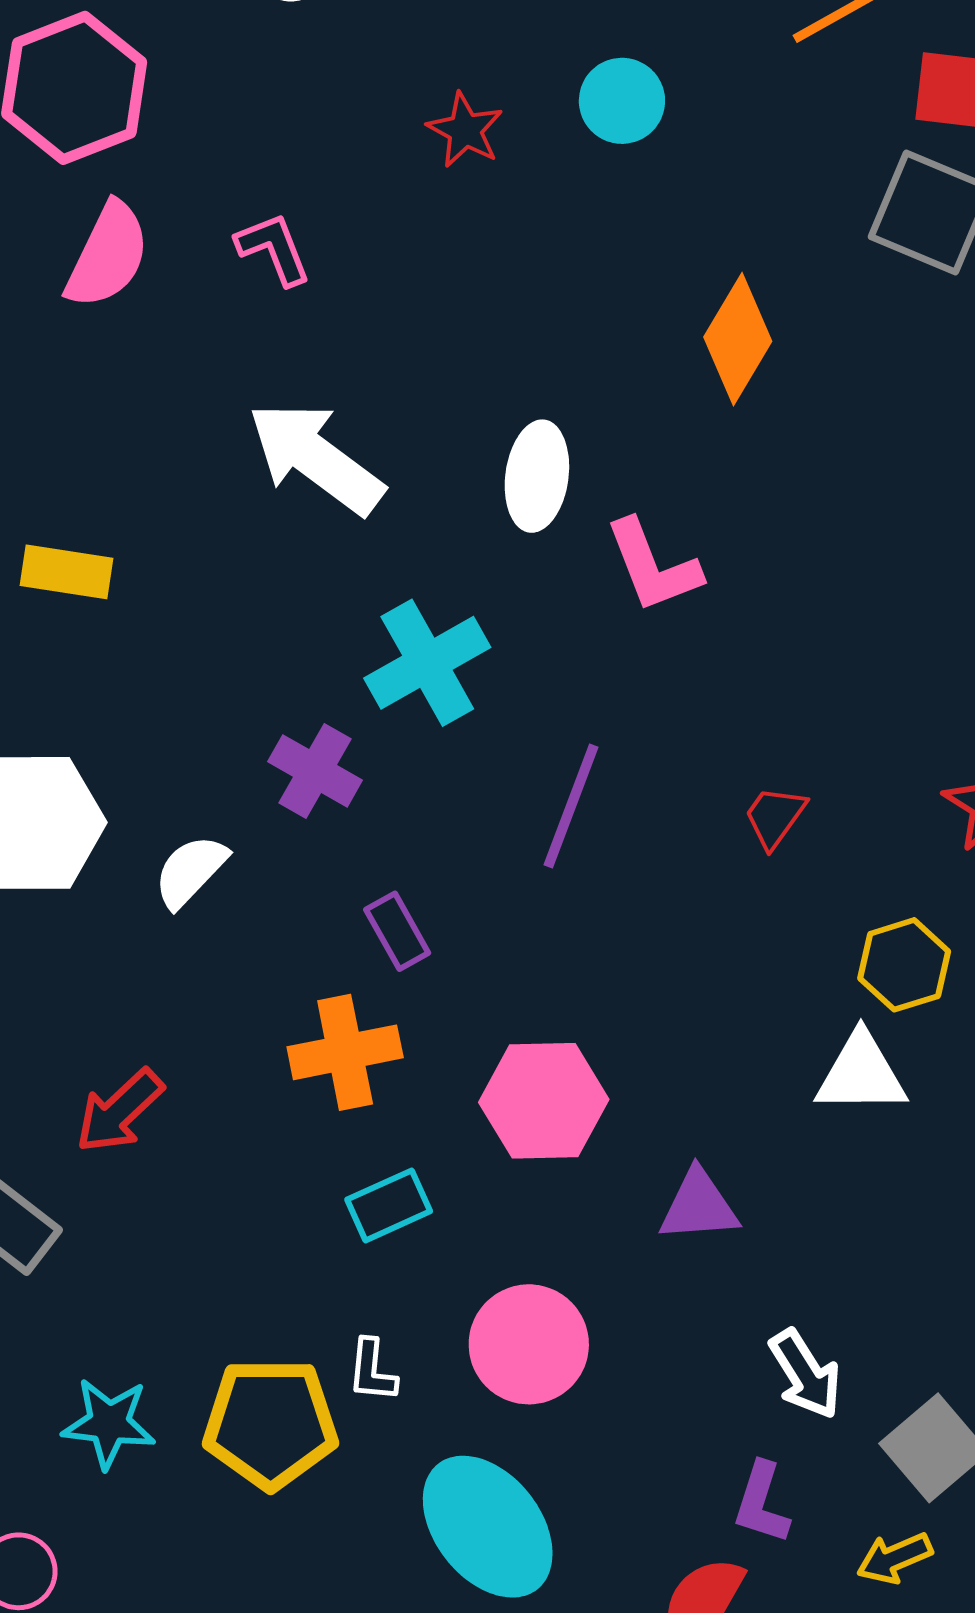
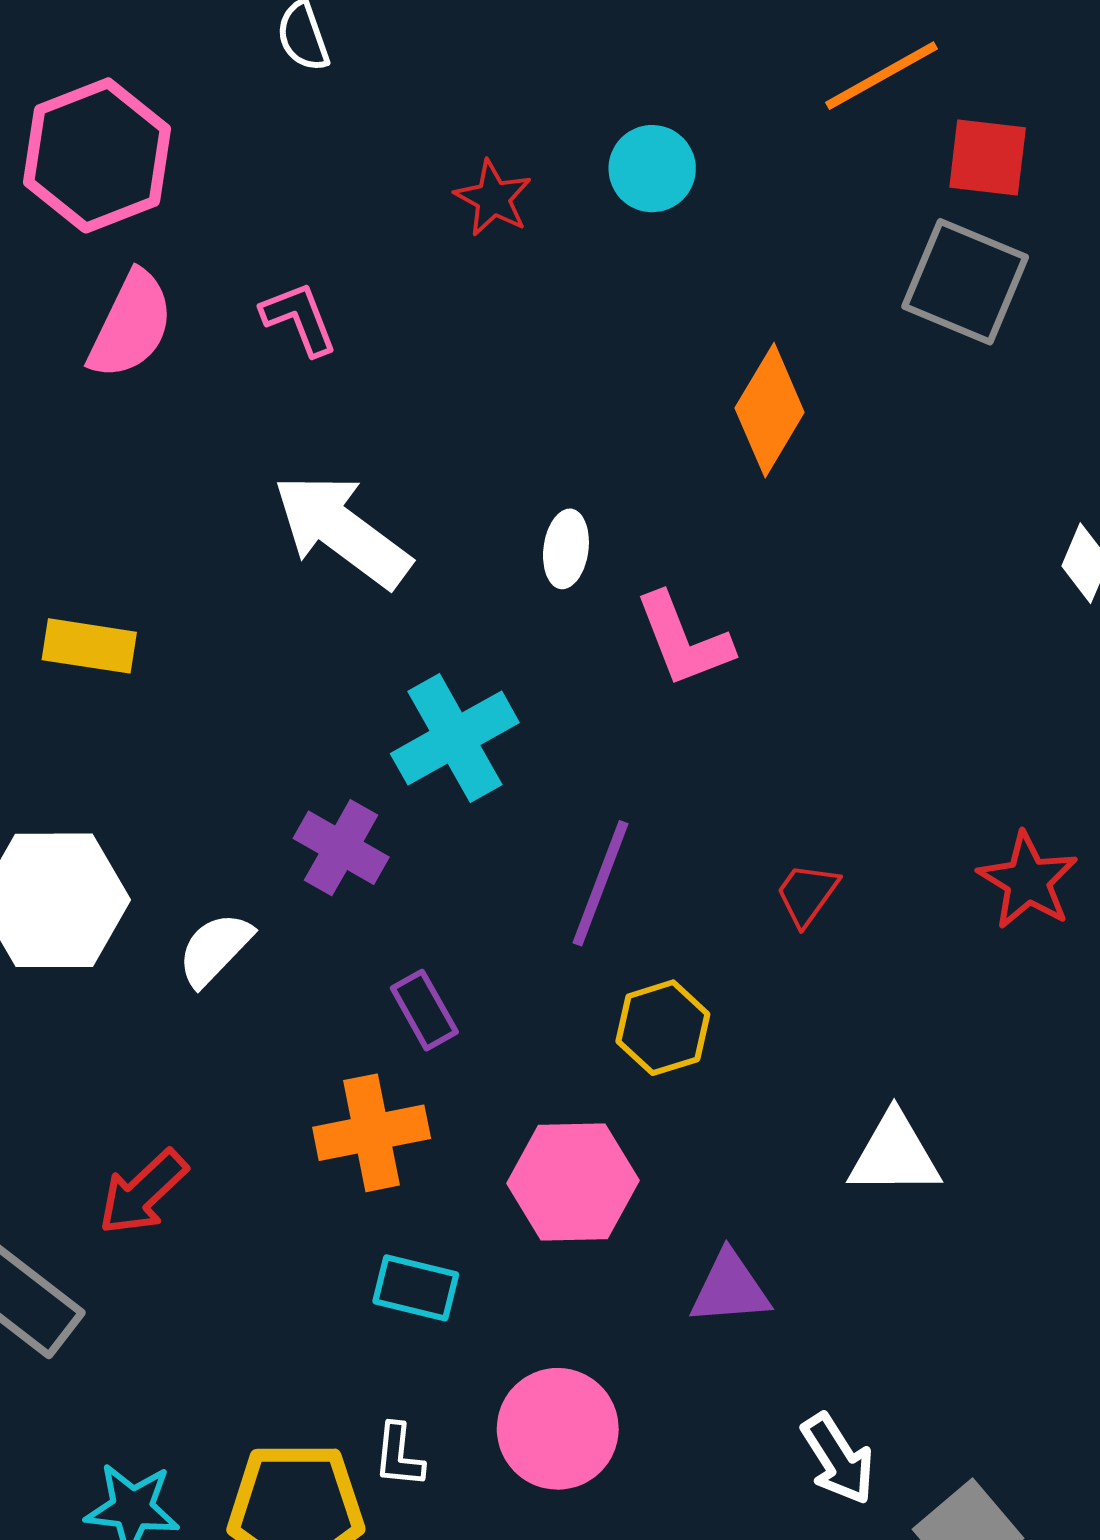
white ellipse: (537, 476) -> (566, 549), size x0.7
yellow hexagon: (904, 965) -> (663, 1028), moved
cyan rectangle: (389, 1205) -> (416, 1288), turned 38

